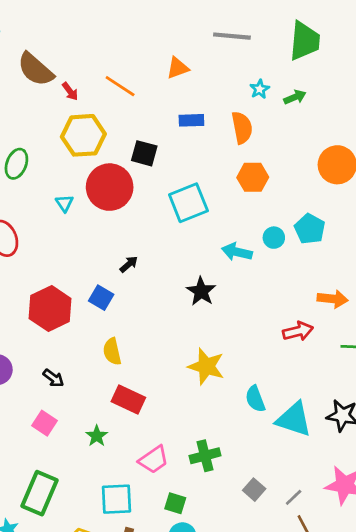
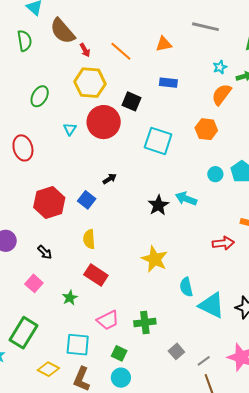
orange semicircle: (242, 128) -> (221, 94), moved, turned -140
cyan square: (188, 203) -> (158, 141), turned 32
cyan arrow: (237, 252) -> (186, 199), moved

